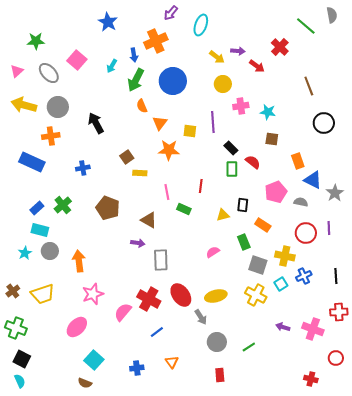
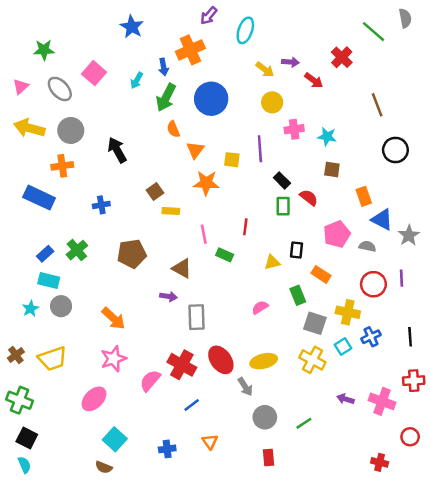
brown pentagon: (108, 208) -> (132, 254), turned -30
orange arrow: (79, 261) -> (113, 318), moved, turned 140

